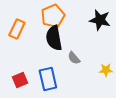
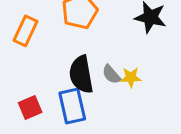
black semicircle: (54, 38) -> (81, 74), moved
yellow star: (106, 70) -> (131, 77), moved

